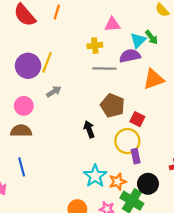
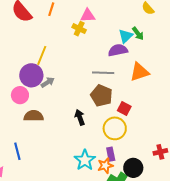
pink triangle: (112, 24) -> (88, 16), moved
yellow cross: (95, 46) -> (79, 29), moved, turned 32
purple circle: (28, 66) -> (31, 75), moved
gray line: (104, 68) -> (103, 73), moved
brown semicircle: (21, 131) -> (34, 116), moved
purple rectangle: (136, 156) -> (111, 154), moved

